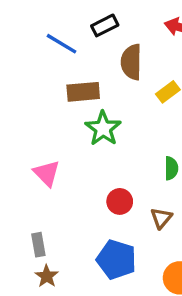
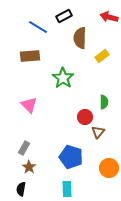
brown rectangle: (83, 92) -> (30, 56), moved
red circle: (120, 201) -> (85, 117), moved
gray rectangle: (38, 245) -> (24, 148), turned 40

